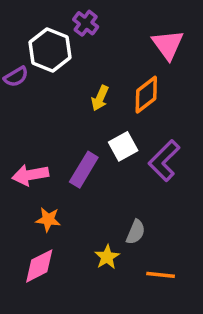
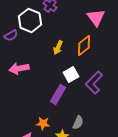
purple rectangle: (84, 170) -> (58, 94), moved
pink arrow: (30, 175) -> (19, 68), moved
orange star: (48, 220) -> (43, 123), moved

